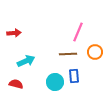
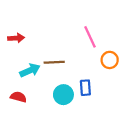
pink line: (78, 32) -> (90, 37), turned -48
brown line: (68, 54) -> (54, 62), moved

